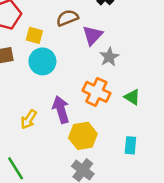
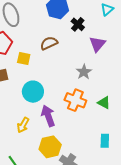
purple triangle: (93, 35) -> (97, 44), moved
cyan circle: (42, 61) -> (33, 92), moved
yellow hexagon: (83, 136) -> (50, 147), moved

